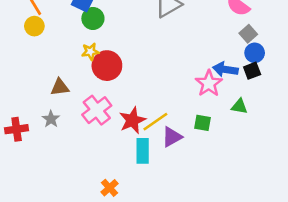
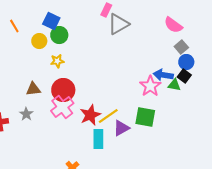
yellow circle: (34, 26) -> (39, 41), moved
red circle: (107, 66) -> (63, 90), moved
black square: (252, 71) -> (184, 76), turned -32
green triangle: (239, 106) -> (174, 85), moved
green square: (202, 123) -> (145, 117), size x1.5

